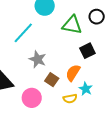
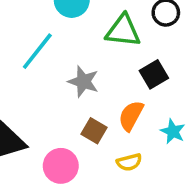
gray star: (38, 59) -> (83, 82), moved
cyan star: (86, 89) -> (173, 131), moved

